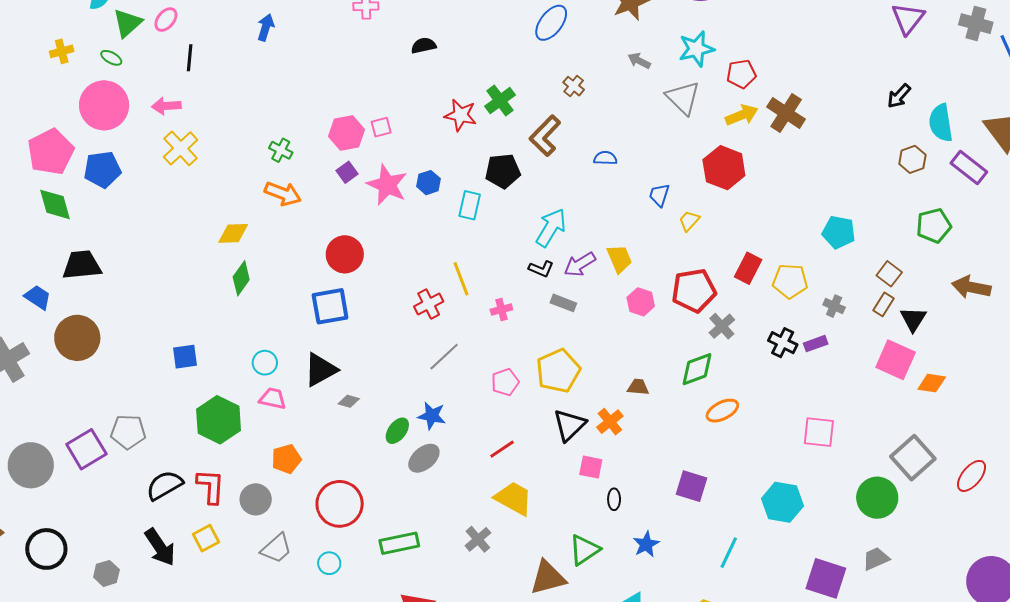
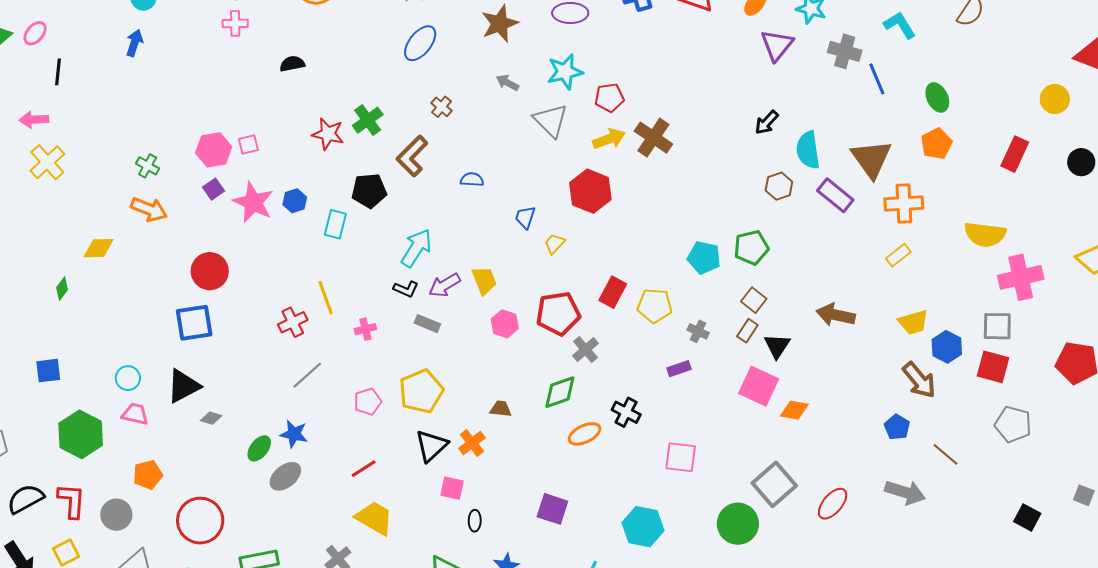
green pentagon: (934, 226) -> (751, 248), moved
green diamond: (241, 278) -> (62, 289), moved, size x0.7
black cross: (783, 343) -> (626, 412), moved

